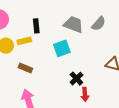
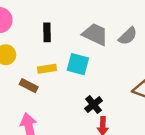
yellow rectangle: (24, 41) -> (47, 69), moved
cyan square: (62, 48) -> (78, 64), turned 30

